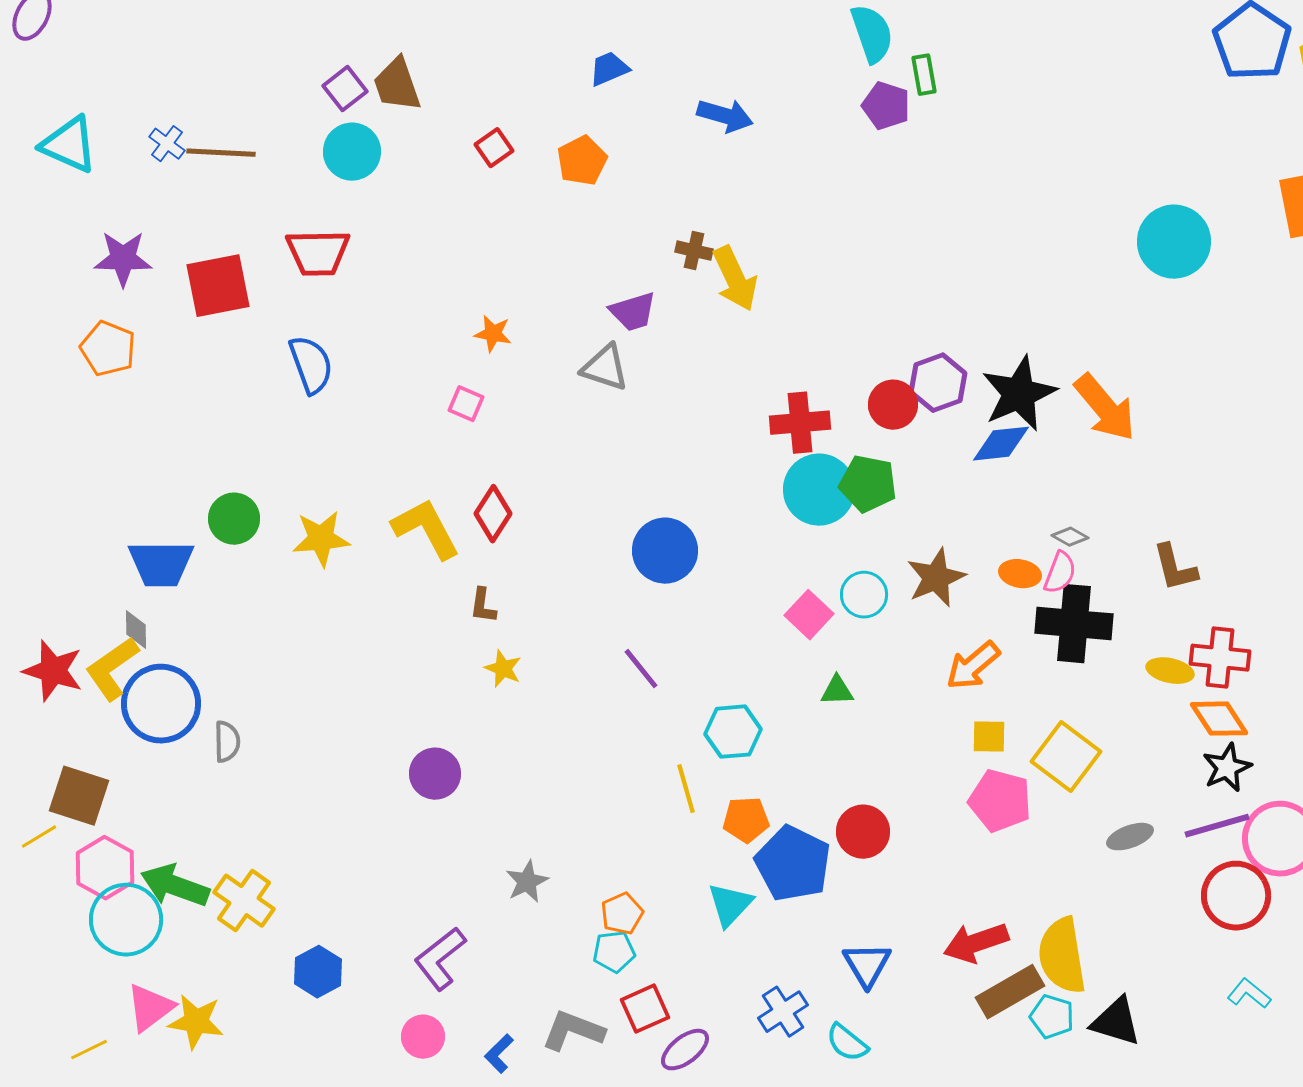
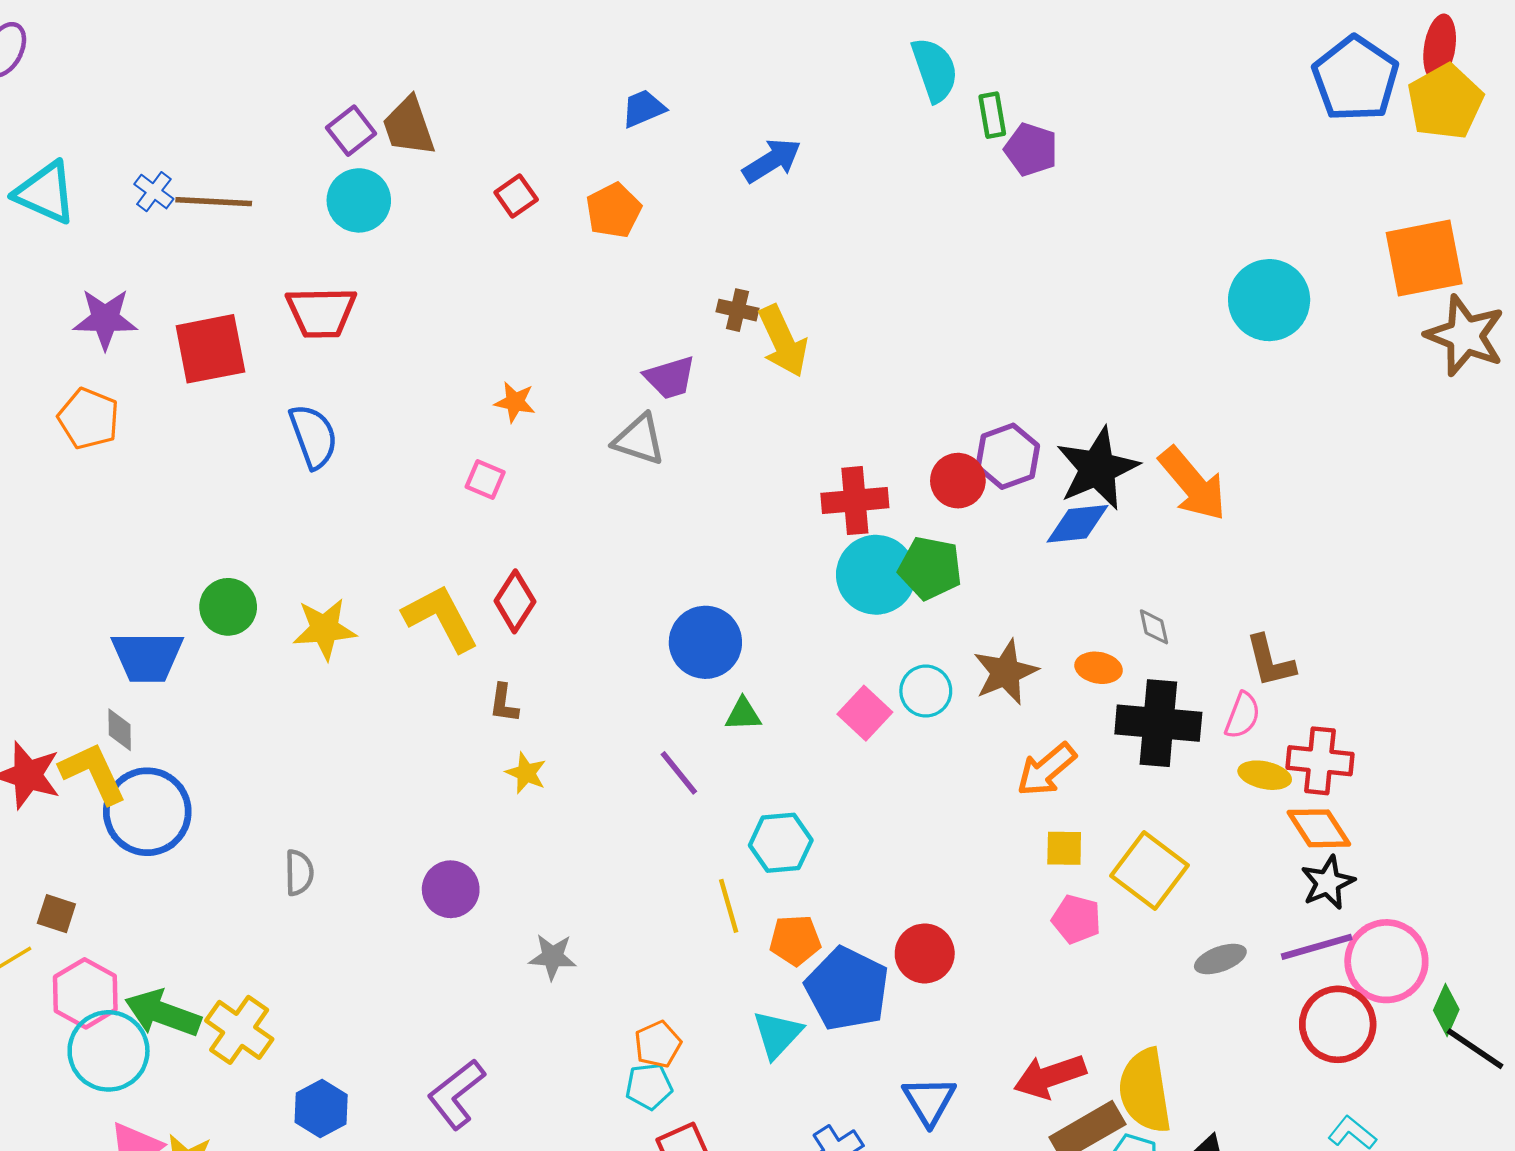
purple pentagon: (886, 106) -> (1031, 149), moved
blue arrow: (725, 116) -> (772, 161), turned -48
gray diamond: (1070, 537) -> (1154, 627), turned 48
pink semicircle: (1060, 573) -> (1242, 715), moved
yellow L-shape: (112, 669) -> (93, 773), turned 100
green triangle: (837, 691) -> (743, 714), moved
gray semicircle: (227, 742) -> (299, 873), moved
brown square: (79, 796) -> (56, 914), size x0.6
pink pentagon: (1000, 801) -> (1076, 919), size x0.7
gray star: (527, 882) -> (553, 957), moved, turned 30

